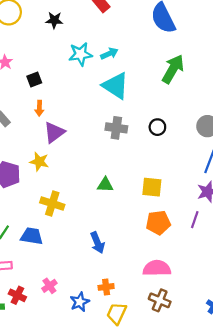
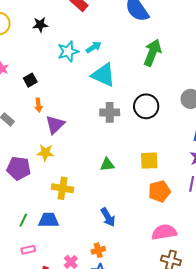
black circle: (157, 127) -> (146, 106), size x1.6
orange cross: (106, 287) -> (98, 250), moved

